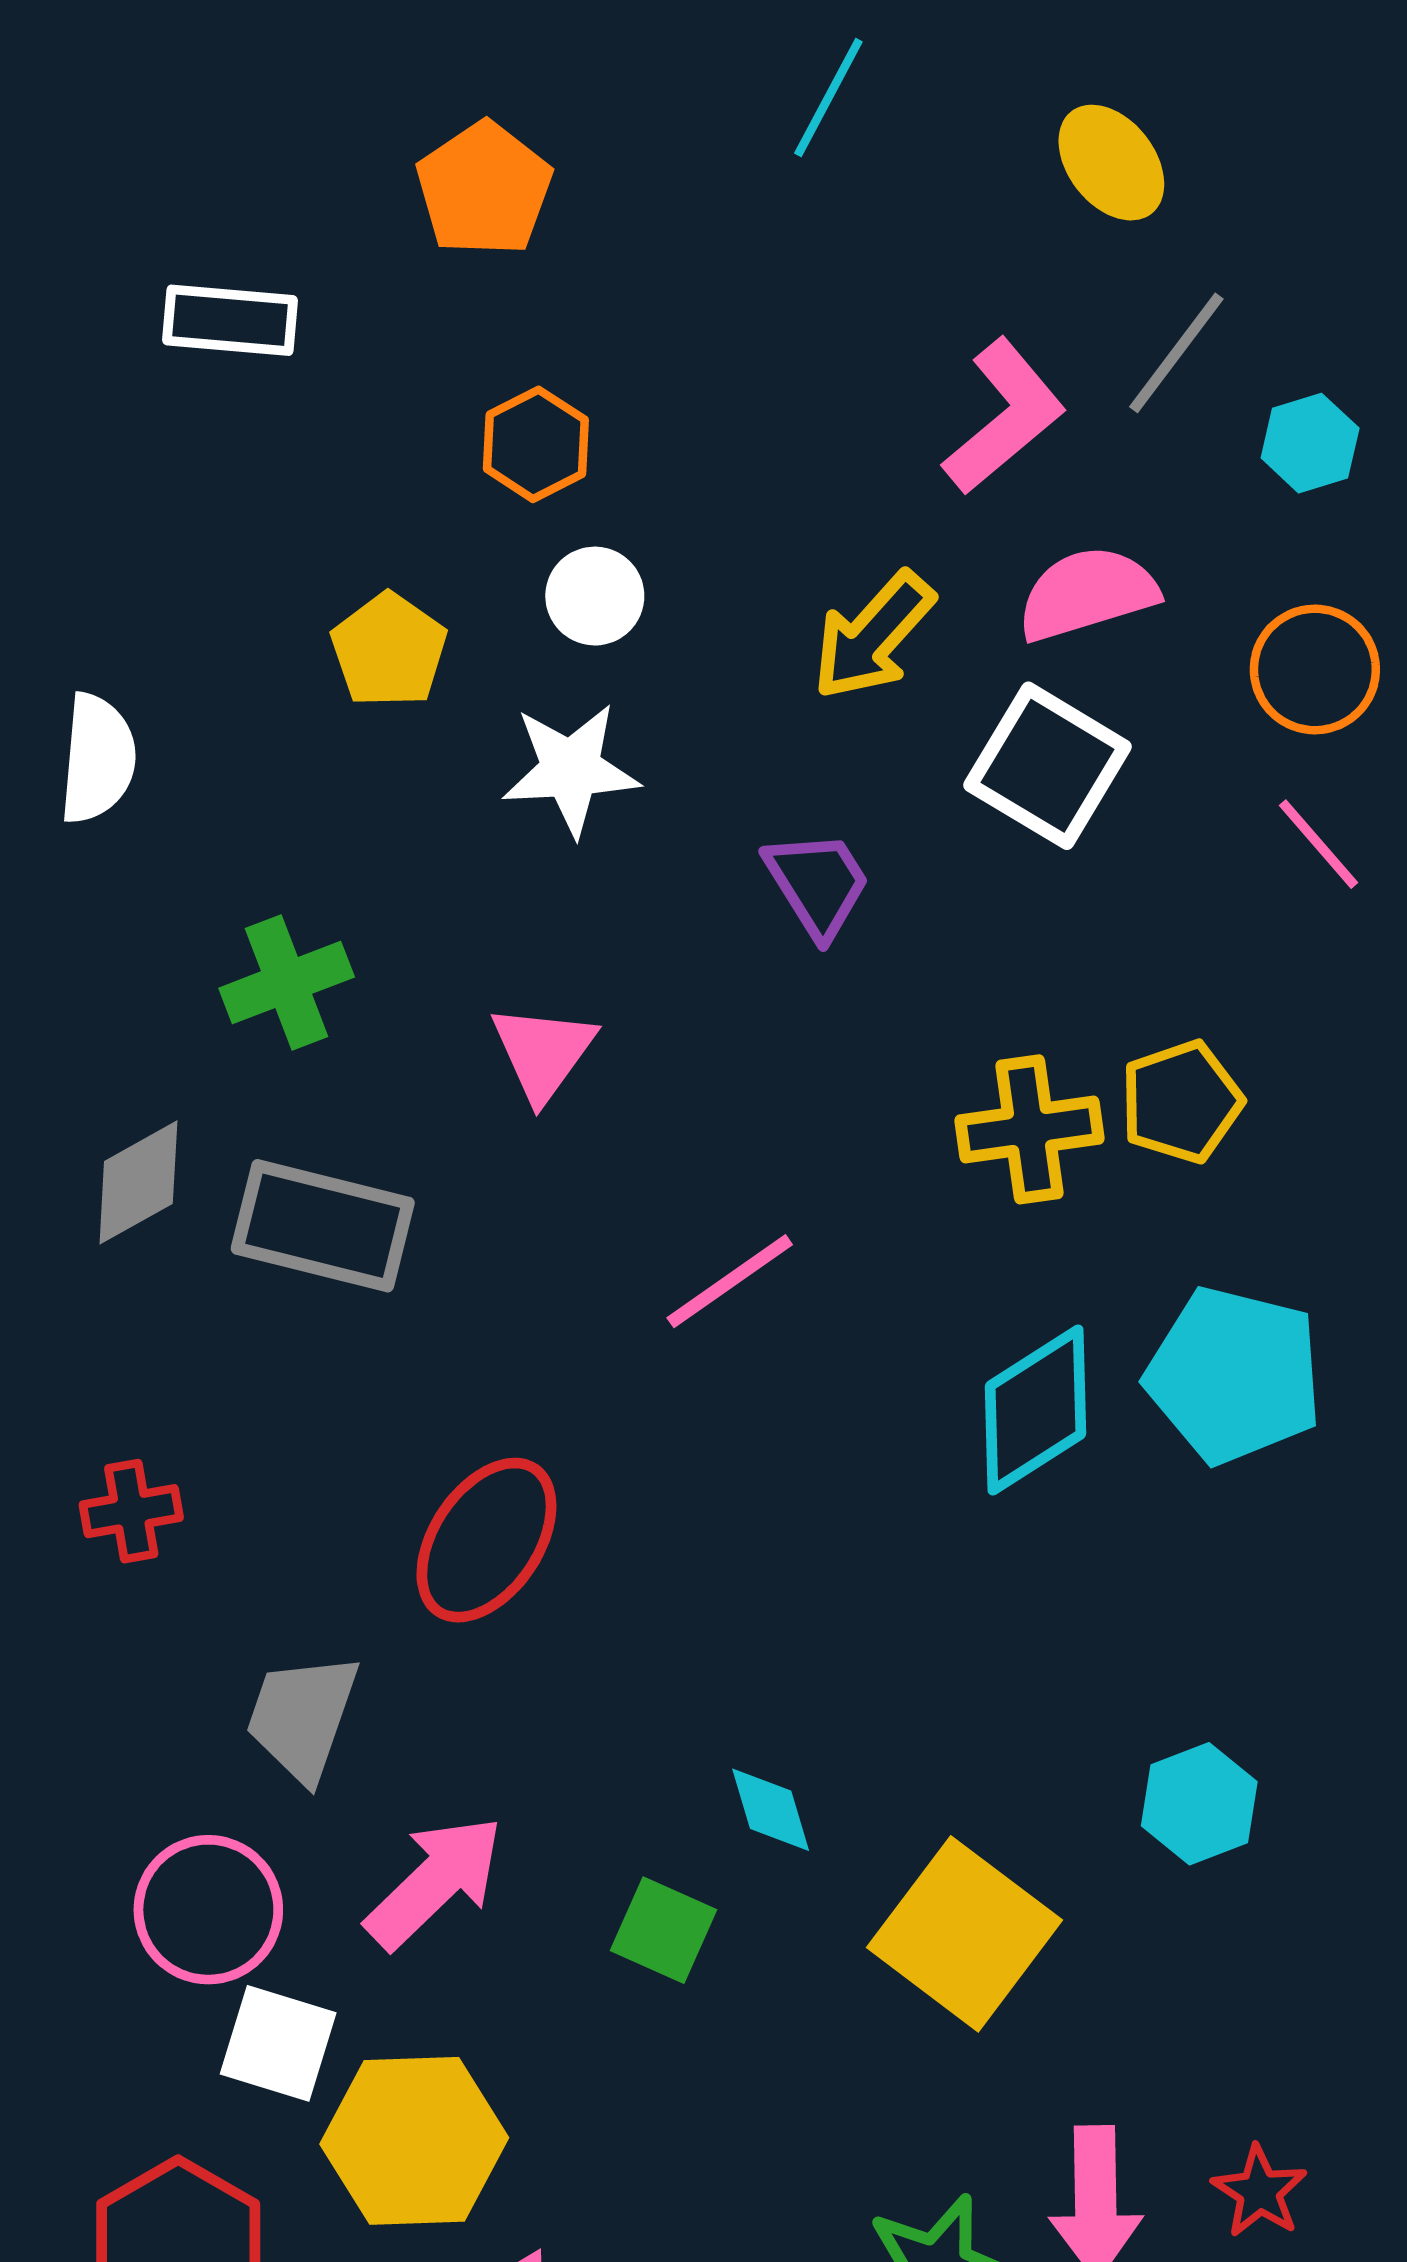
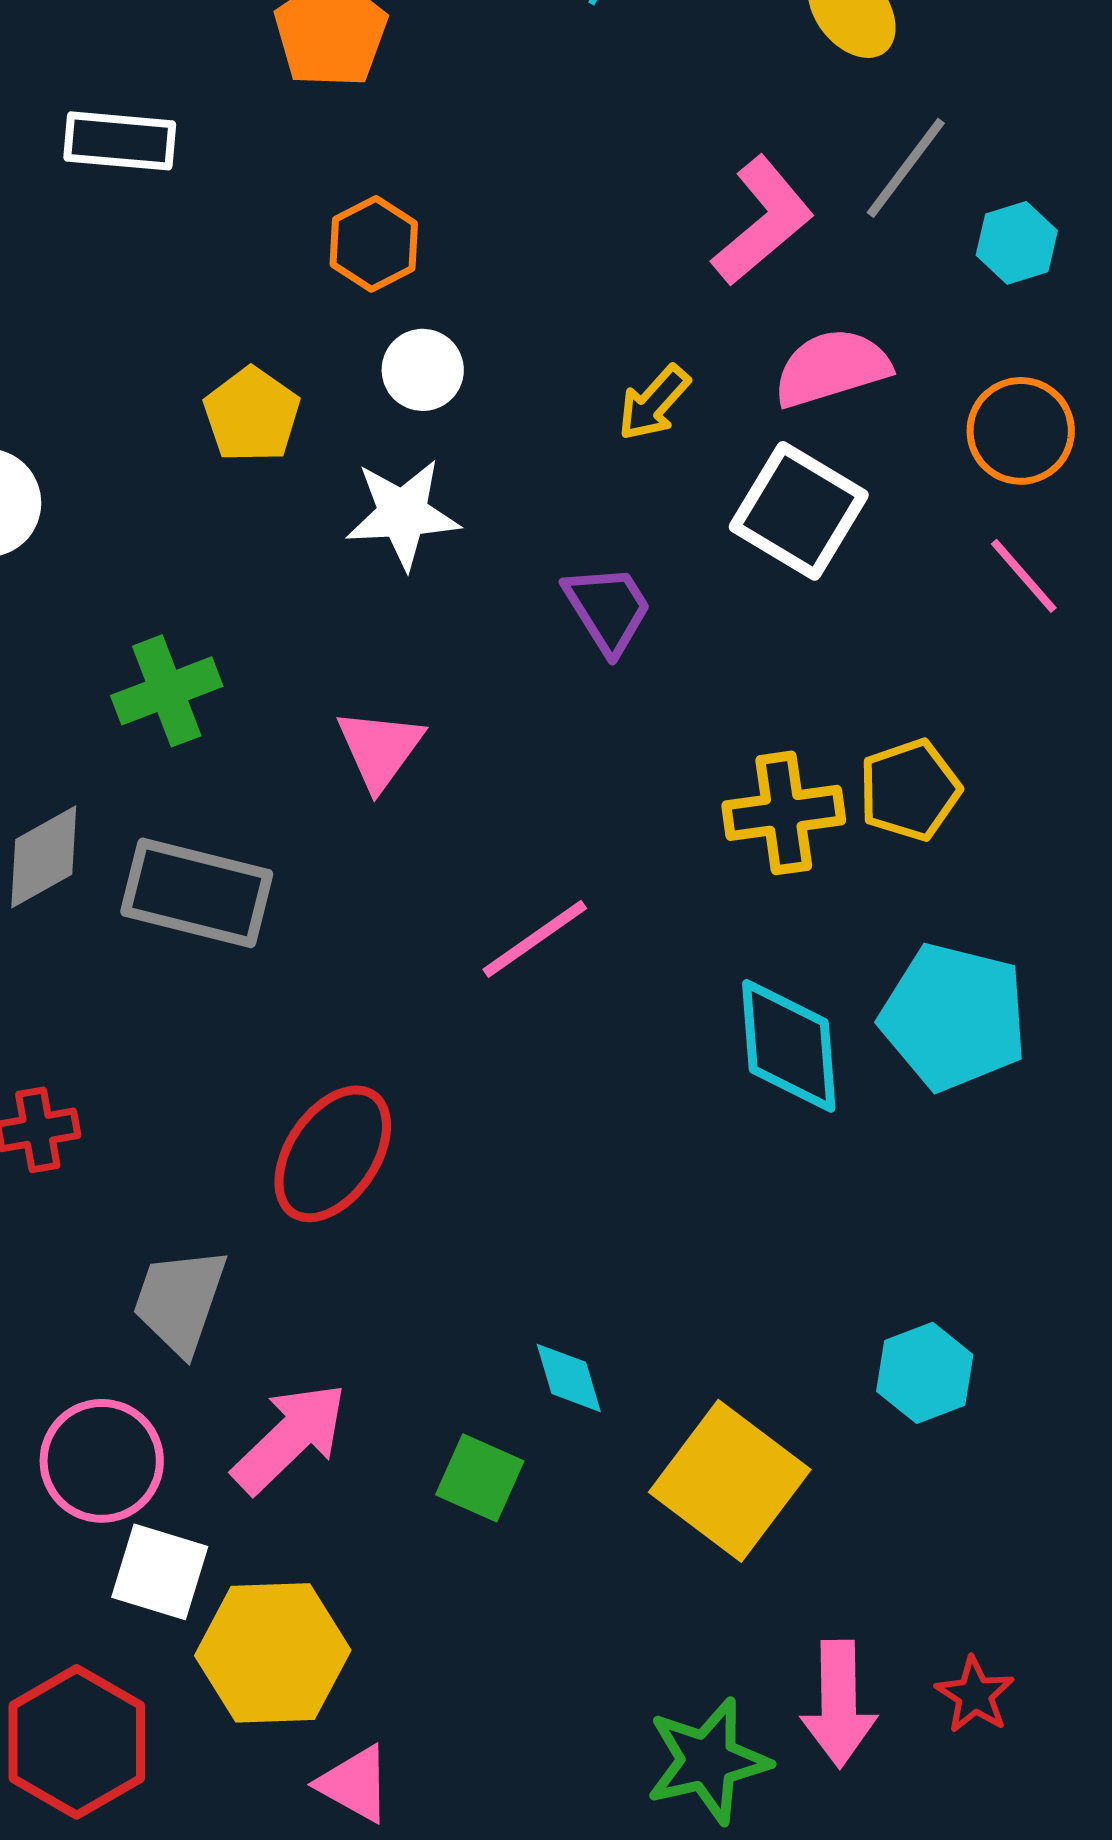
yellow arrow: (873, 636) -> (654, 403), size x0.7
cyan diamond: (1036, 1410) -> (789, 1046), turned -62

